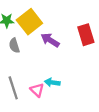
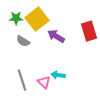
gray semicircle: (14, 46) -> (23, 41), turned -40

